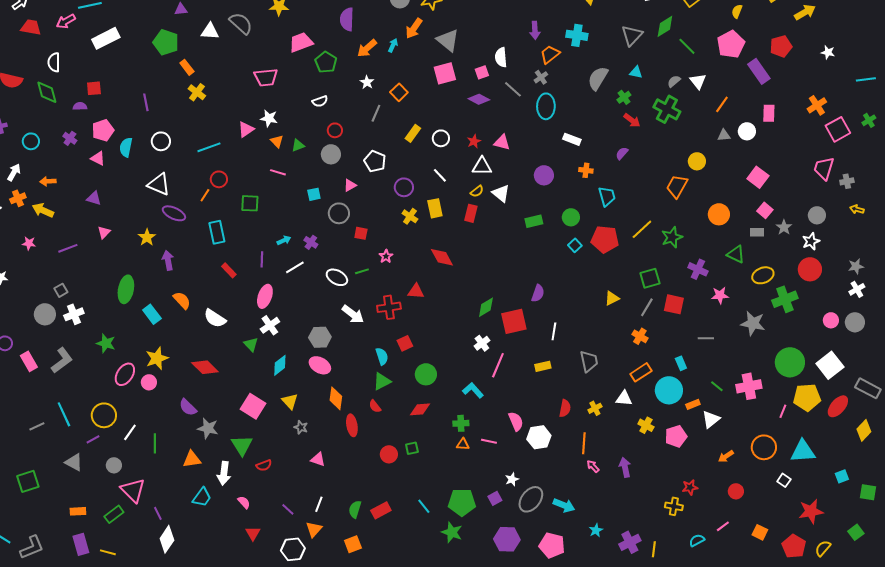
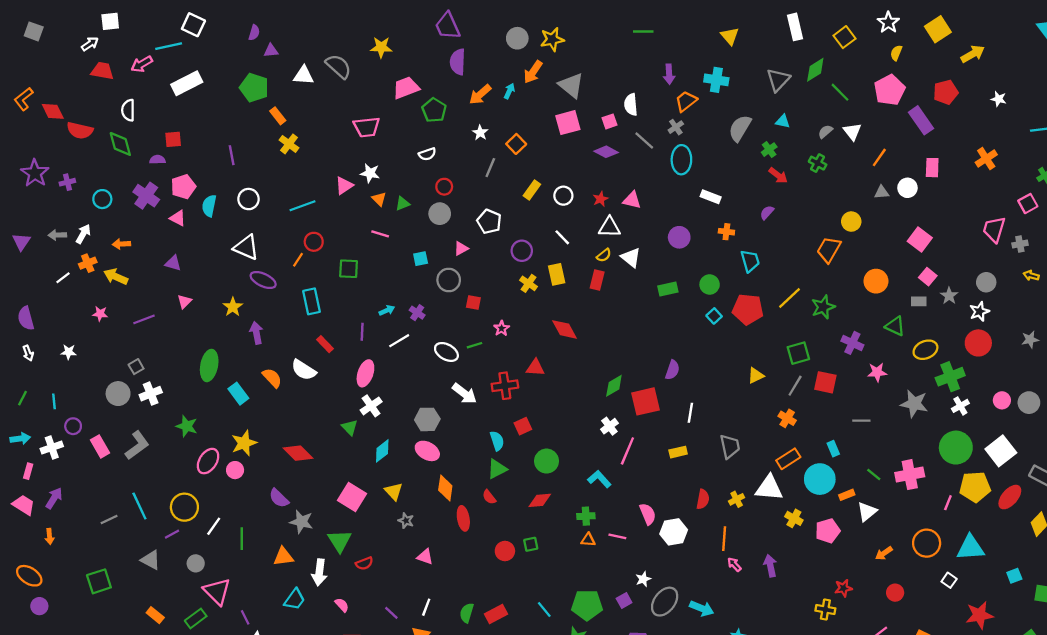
green cross: (667, 109) -> (818, 163), size x0.6
pink square: (838, 129) -> (1028, 204), moved, size x0.7
purple cross: (70, 138) -> (146, 196), size x1.6
white cross: (857, 289) -> (960, 406), moved
white semicircle: (215, 318) -> (304, 370), moved
white triangle: (624, 398) -> (769, 488), size x1.5
orange rectangle: (78, 511) -> (155, 615), turned 42

